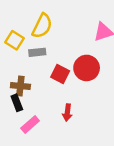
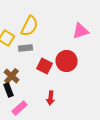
brown cross: (20, 86) -> (12, 76), turned 35

